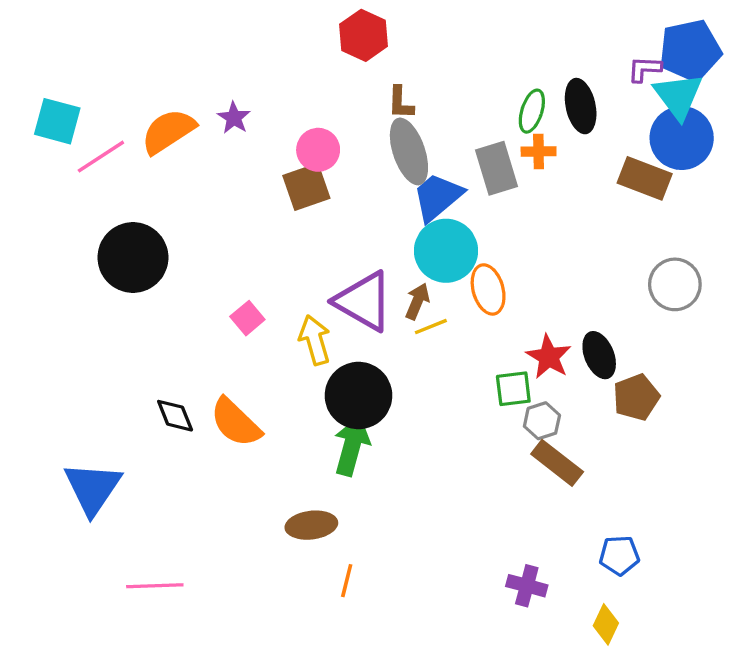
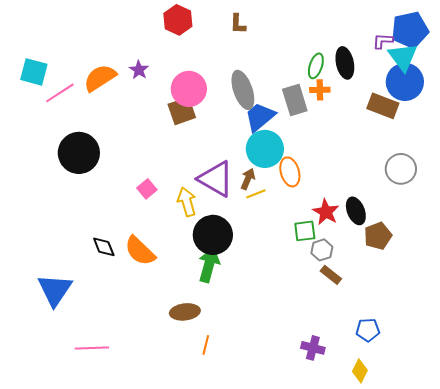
red hexagon: (364, 35) -> (178, 20), moved
brown L-shape: (401, 103) -> (238, 24), moved
pink circle: (318, 150) -> (189, 89), size x1.4
brown rectangle: (557, 463) -> (331, 275), size x0.7

